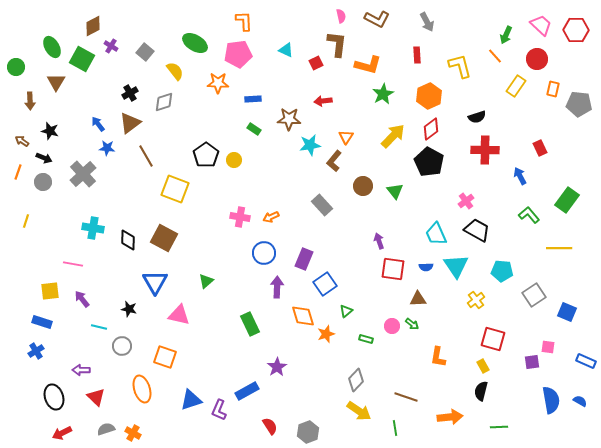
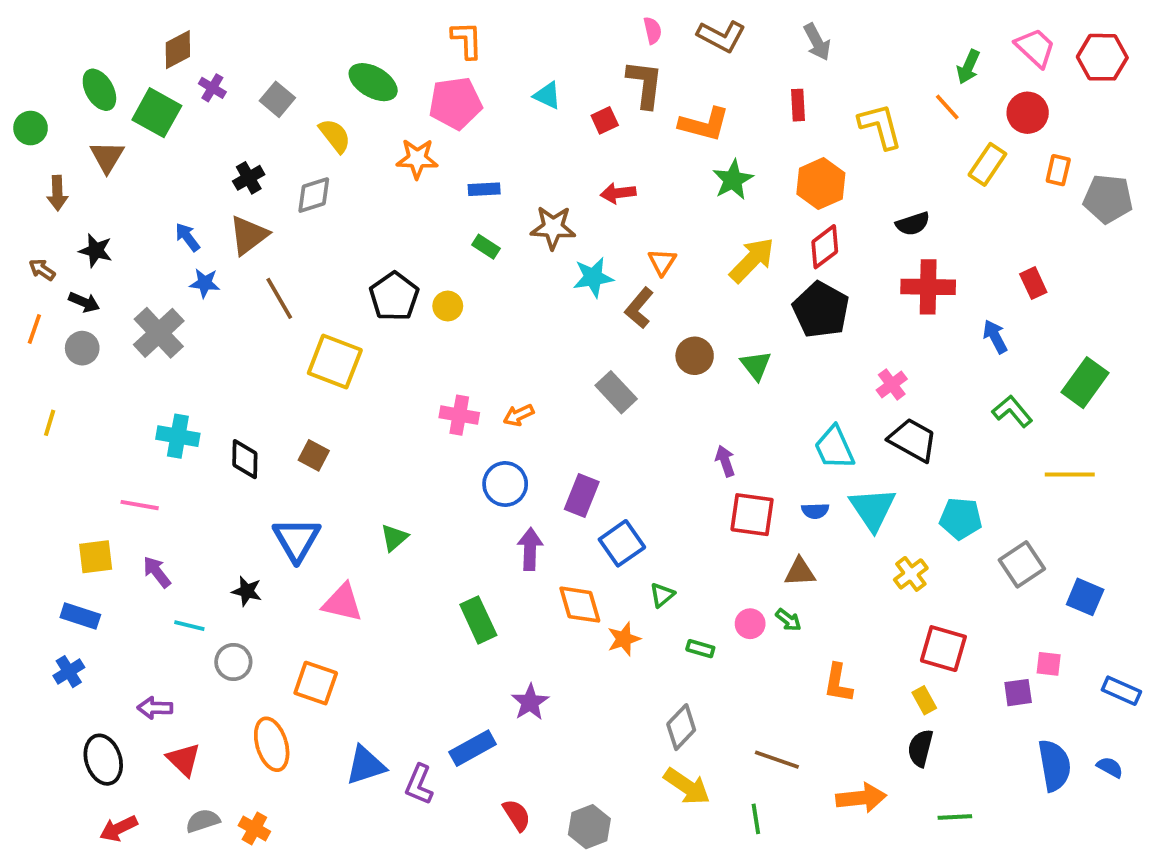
brown square: (164, 238) -> (314, 455), size x0.6

